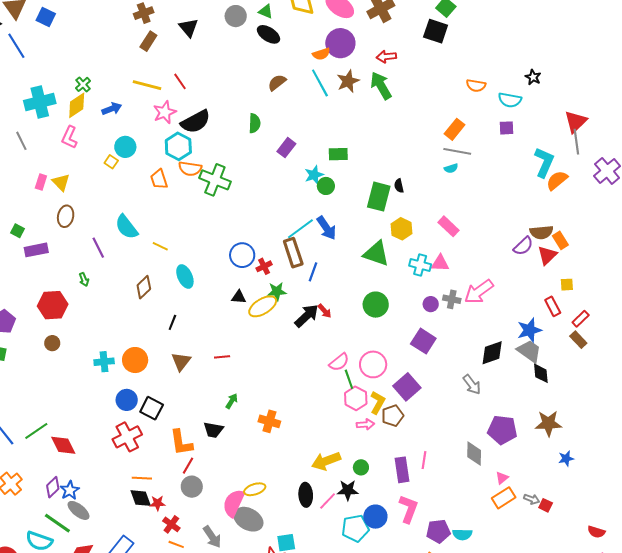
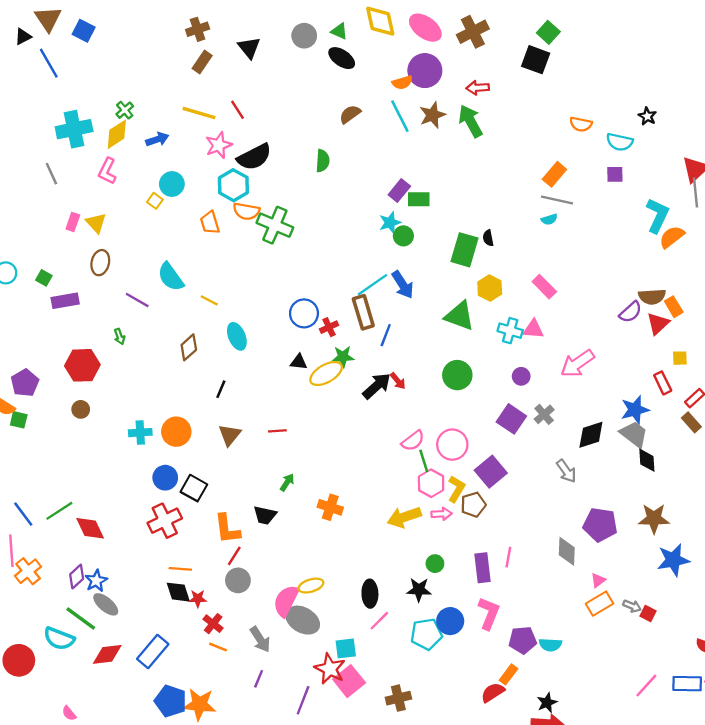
purple rectangle: (286, 148) -> (399, 190), moved
purple line: (98, 248) -> (137, 300), turned -35
gray cross: (452, 299) -> (544, 414), moved, turned 36
blue star: (566, 459) -> (673, 560), size x1.8
yellow arrow: (326, 461) -> (404, 517), moved
pink line: (328, 501) -> (379, 621), moved

